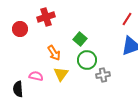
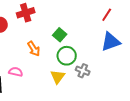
yellow triangle: (61, 74) -> (58, 77), moved
gray cross: (103, 75) -> (83, 71), turned 32

